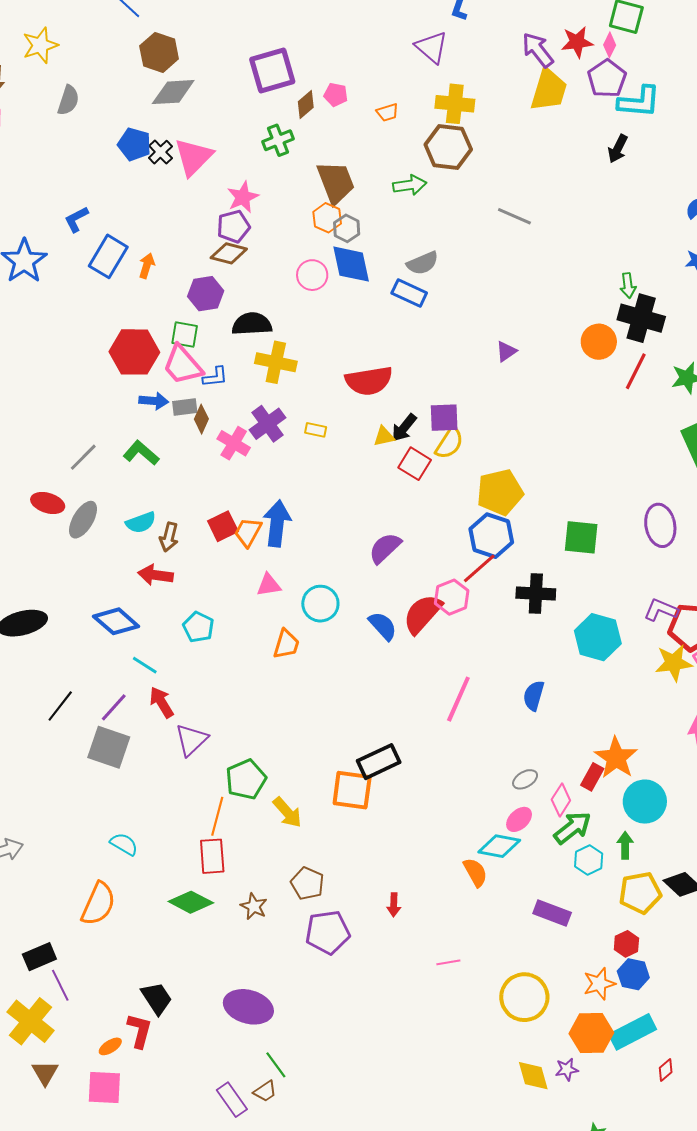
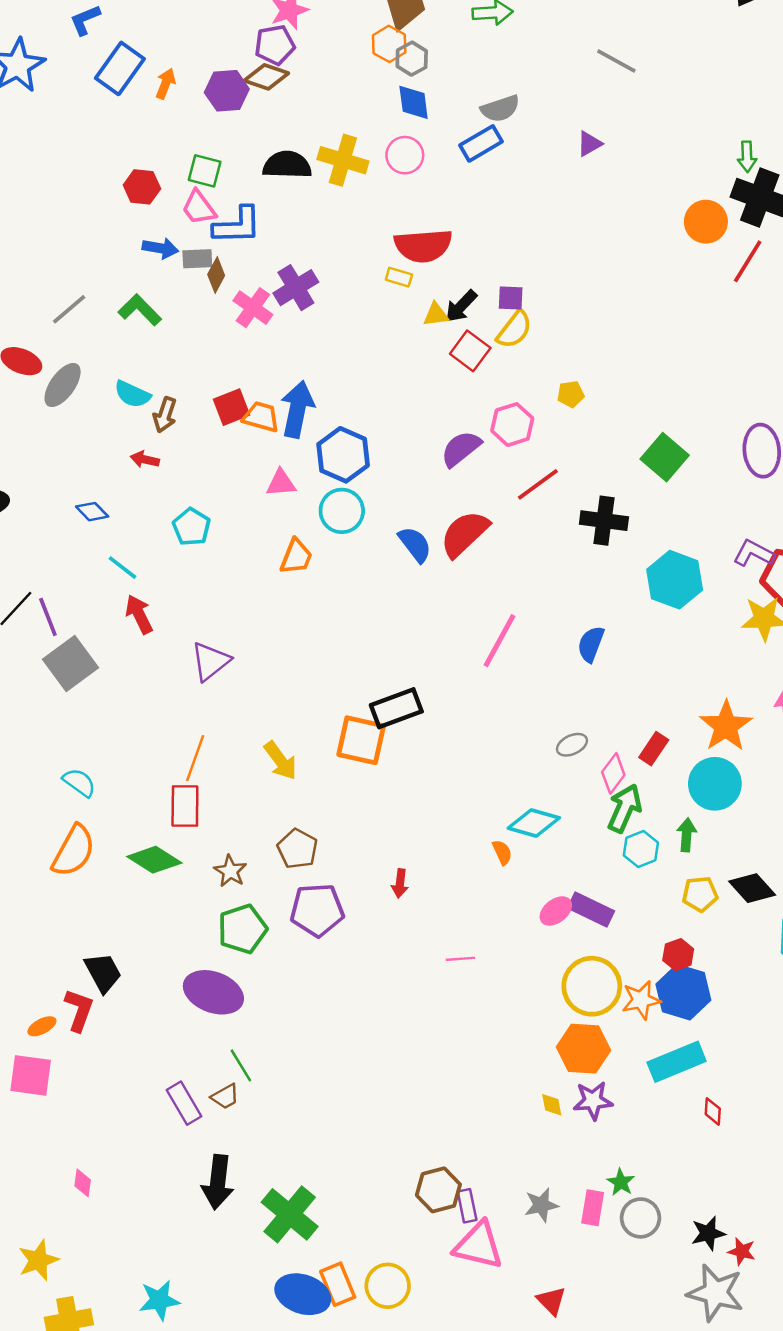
blue diamond: (351, 264) -> (414, 102), size x0.7
pink circle: (312, 275) -> (405, 155), moved
blue rectangle: (409, 293) -> (481, 143), turned -60
purple hexagon: (206, 294) -> (227, 91), moved
purple triangle: (506, 351) -> (589, 144), moved
red hexagon: (134, 352) -> (142, 187), size x0.6
yellow cross: (276, 362) -> (343, 160), moved
pink trapezoid: (182, 365) -> (199, 208), size x0.7
blue L-shape: (215, 377) -> (237, 225), size x1.6
purple square: (444, 418) -> (511, 298), size x0.7
yellow rectangle: (316, 430) -> (399, 277), moved
yellow pentagon: (500, 492) -> (571, 394), size x0.5
cyan semicircle: (141, 522) -> (132, 394), turned 40
orange trapezoid: (248, 532) -> (261, 417), turned 72
blue hexagon: (491, 536) -> (343, 455), moved
green square: (581, 537) -> (665, 457), turned 30
purple semicircle: (385, 548) -> (461, 449), moved
red arrow: (156, 575) -> (145, 459), size x0.7
pink hexagon: (452, 597) -> (512, 425), moved
blue diamond: (116, 621) -> (92, 512), size x0.6
purple line: (114, 707) -> (48, 617), moved, turned -68
purple triangle: (191, 740) -> (211, 661), moved
gray square: (109, 747) -> (71, 663), turned 30
orange star: (616, 758) -> (726, 726), moved
green pentagon: (246, 779) -> (242, 929), moved
pink ellipse: (519, 819) -> (556, 911), moved
green arrow: (573, 828) -> (625, 808), turned -33
orange semicircle: (475, 872) -> (502, 852), size x0.7
yellow pentagon: (640, 893) -> (700, 894), size x0.7
orange semicircle: (98, 904) -> (74, 851), moved
blue hexagon: (633, 974) -> (683, 992), size x1.4
yellow circle: (524, 997) -> (592, 986), moved
orange hexagon: (591, 1033) -> (583, 1049), moved
purple star: (567, 1069) -> (593, 1101), size x1.4
red diamond: (666, 1070) -> (713, 1111), turned -50
yellow diamond: (533, 1076) -> (552, 1105), size x0.6

